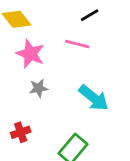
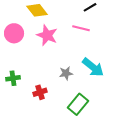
gray star: (39, 88) -> (66, 73), moved

